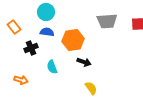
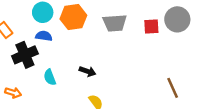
orange hexagon: (73, 40) -> (73, 17), moved
black cross: (31, 48) -> (25, 55), size x1.5

